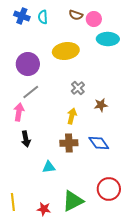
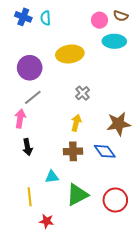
brown semicircle: (76, 15) -> (121, 16), moved
brown star: (101, 105) -> (119, 124), moved, size x1.6
green triangle: (73, 201) -> (77, 195), moved
yellow line: (13, 202) -> (30, 197), moved

